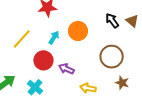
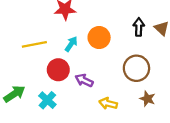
black arrow: (112, 21) -> (139, 27), turned 35
yellow line: (22, 39) -> (34, 44), turned 35

